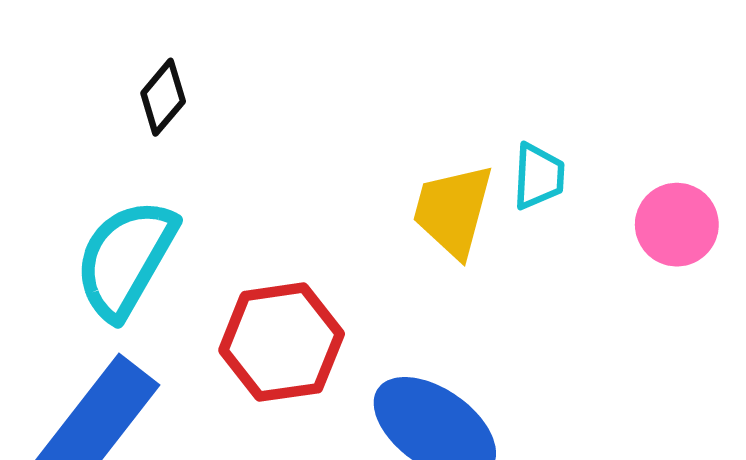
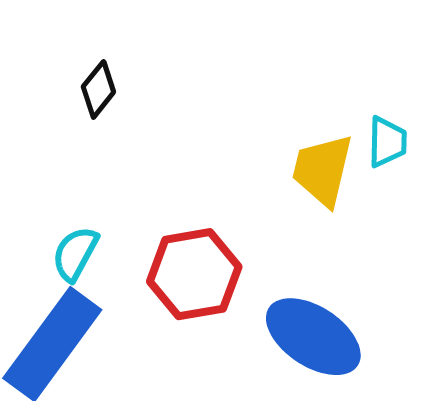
cyan semicircle: (126, 259) -> (75, 254), moved, size x0.6

